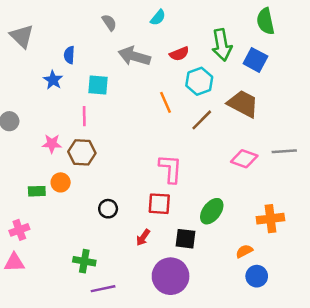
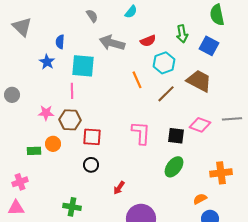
green arrow: (222, 45) -> (182, 34), size x0.7
cyan square: (98, 85) -> (83, 66), size x1.4
red square: (159, 204) -> (92, 137), moved
black square: (186, 239) -> (176, 136), moved

